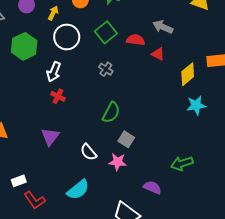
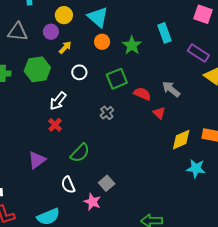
yellow arrow: (53, 13) -> (65, 47), moved
white circle: (67, 37) -> (79, 72), size x0.6
cyan star: (196, 105) -> (196, 169), moved
green semicircle: (111, 112) -> (80, 153), moved

